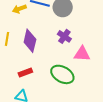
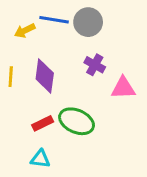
green ellipse: (62, 74) -> (77, 121), moved

